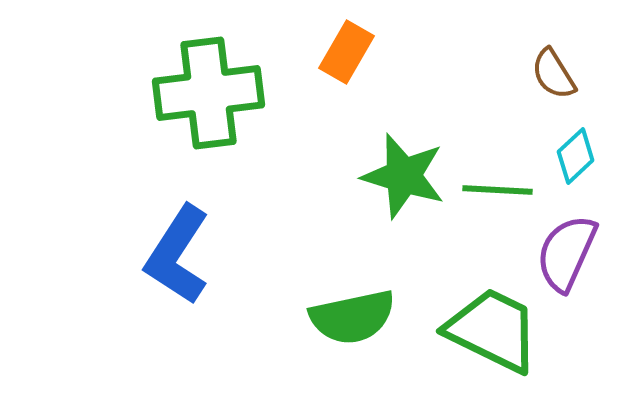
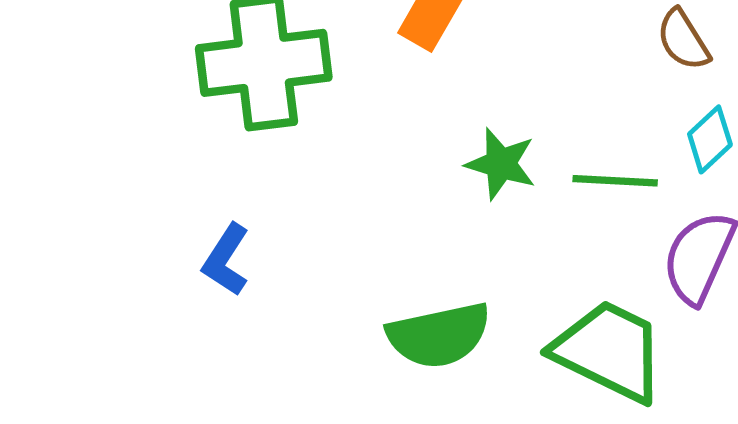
green star: (404, 176) -> (501, 164), size x0.7
blue L-shape: (178, 255) -> (226, 260), size x0.6

